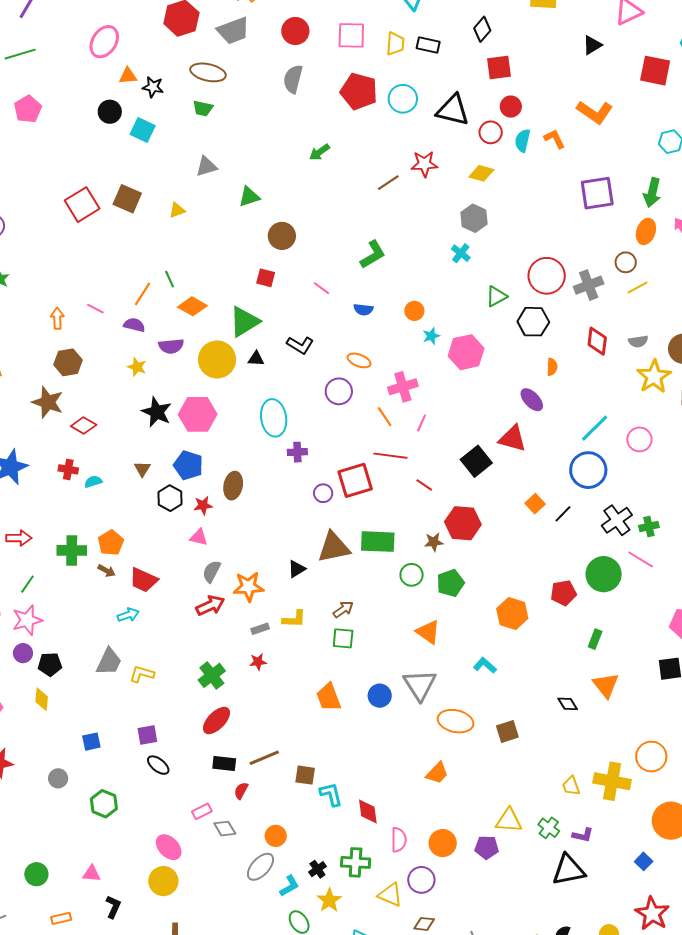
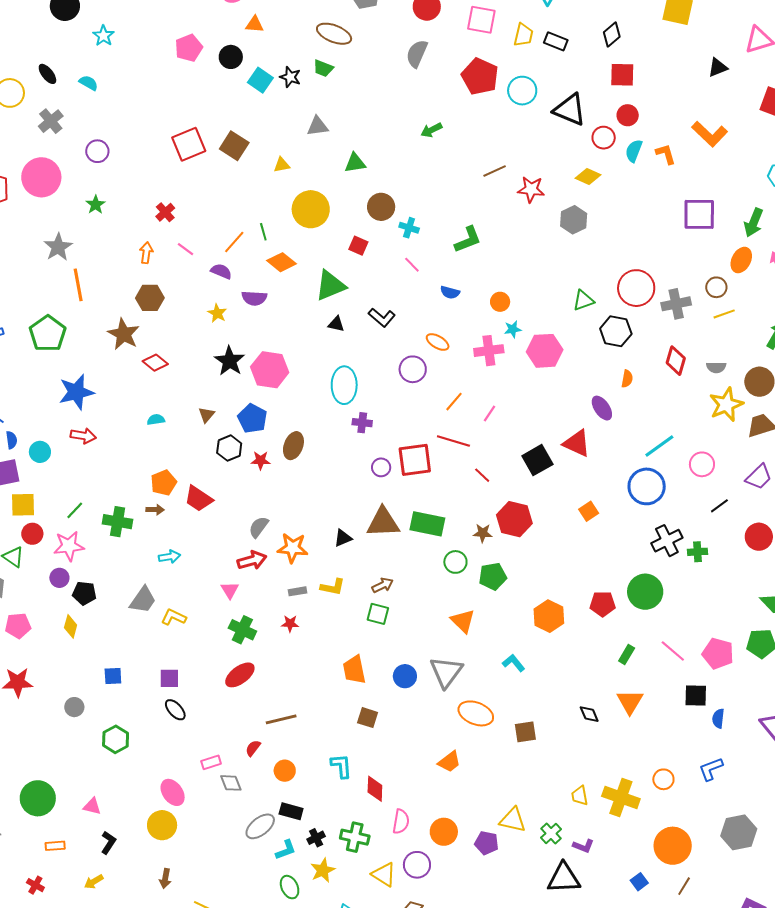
black star: (153, 87) -> (290, 77), moved
pink pentagon: (28, 109) -> (189, 48), moved
red star: (424, 164) -> (531, 189), moved
cyan cross: (461, 253) -> (409, 228), moved, turned -30
yellow circle: (217, 359) -> (311, 209), moved
pink cross: (403, 387) -> (489, 351), moved
orange line: (385, 417) -> (454, 402), turned 65
red cross: (68, 469) -> (165, 212), moved, turned 30
black line: (563, 514) -> (719, 506), moved
pink triangle: (199, 537) -> (230, 590), moved, turned 36
red arrow: (19, 538) -> (83, 436), moved
green cross: (72, 550) -> (118, 522), moved
pink line: (641, 559) -> (673, 651), moved
brown arrow: (107, 571) -> (155, 510), turned -36
red trapezoid: (143, 580) -> (198, 499), moved
green cross: (212, 675) -> (242, 630), turned -36
orange circle: (651, 757) -> (663, 779), size x0.7
black rectangle: (224, 764) -> (291, 811), moved
brown square: (305, 775) -> (368, 718), moved
orange circle: (276, 836) -> (285, 771), moved
green circle: (36, 874) -> (38, 798), size x1.5

